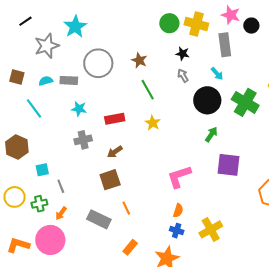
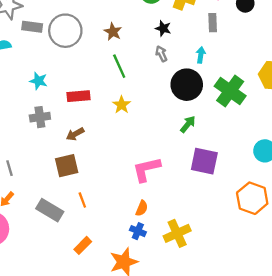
gray rectangle: (225, 45) -> (213, 23), size x0.7
cyan arrow: (217, 74) -> (201, 55), turned -136
gray rectangle: (69, 80) -> (32, 27), moved

